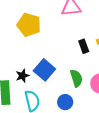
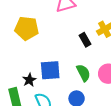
blue square: (44, 70) -> (50, 70), turned -35

